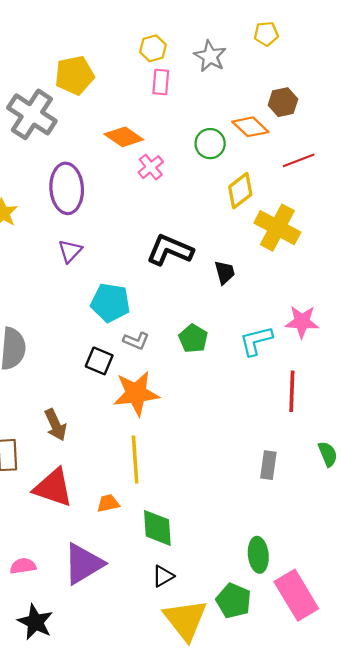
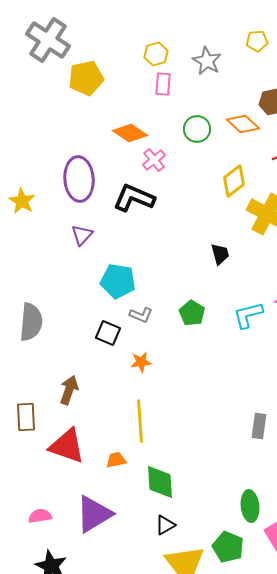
gray cross: (32, 114) -> (48, 40), moved
green circle: (210, 144) -> (197, 129), moved
black L-shape: (170, 250) -> (134, 198), moved
orange star: (136, 393) -> (141, 362), size x0.5
brown arrow: (55, 425) -> (69, 390), turned -136

